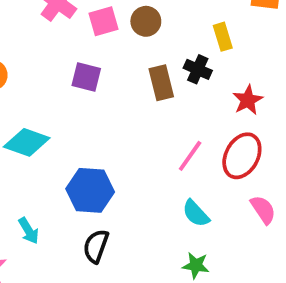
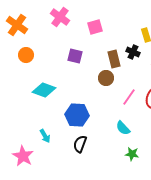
pink square: (104, 21) -> (95, 27), moved
brown circle: (146, 21) -> (106, 78), moved
cyan semicircle: (196, 213) -> (123, 128), moved

